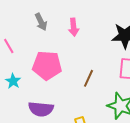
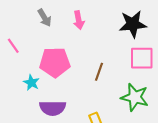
cyan star: (13, 81) -> (31, 83), moved

